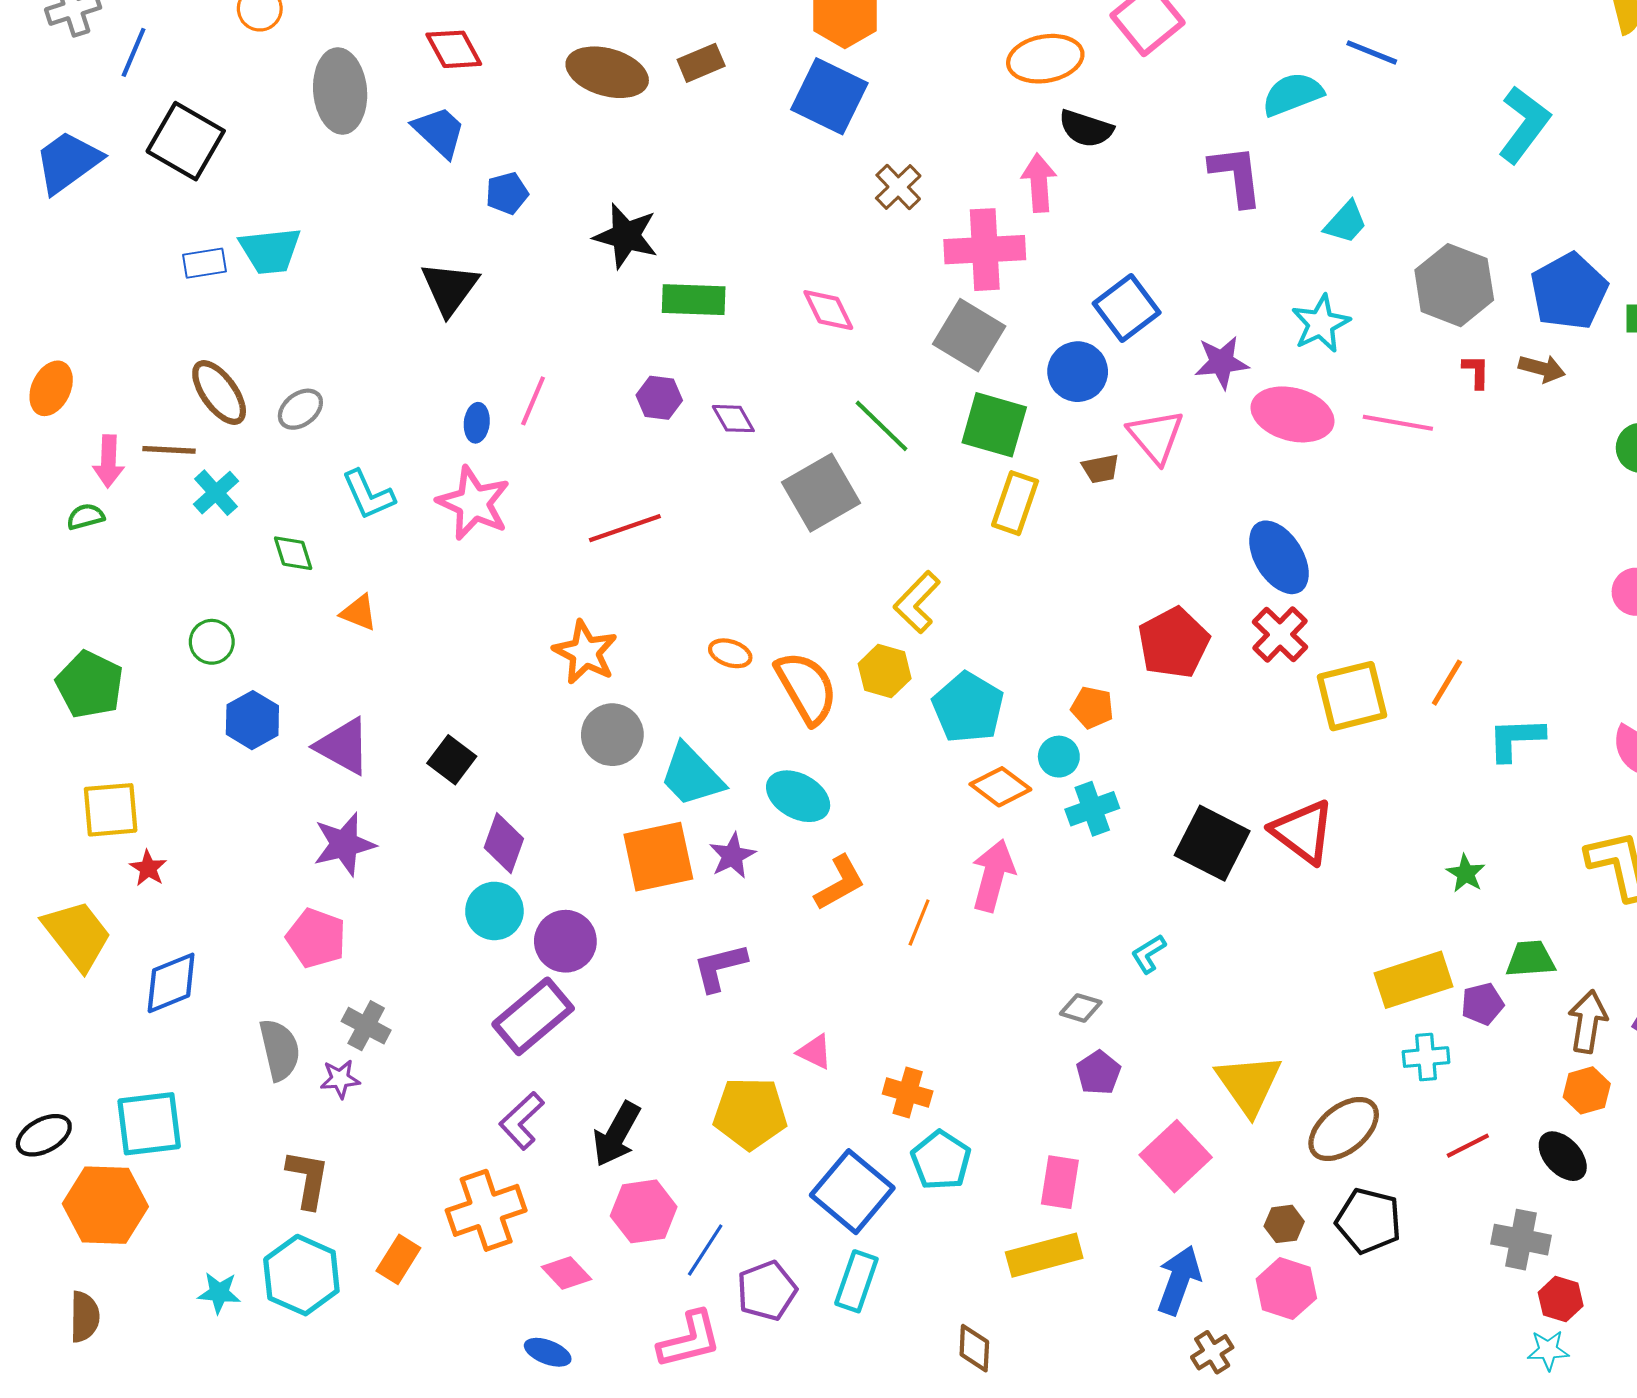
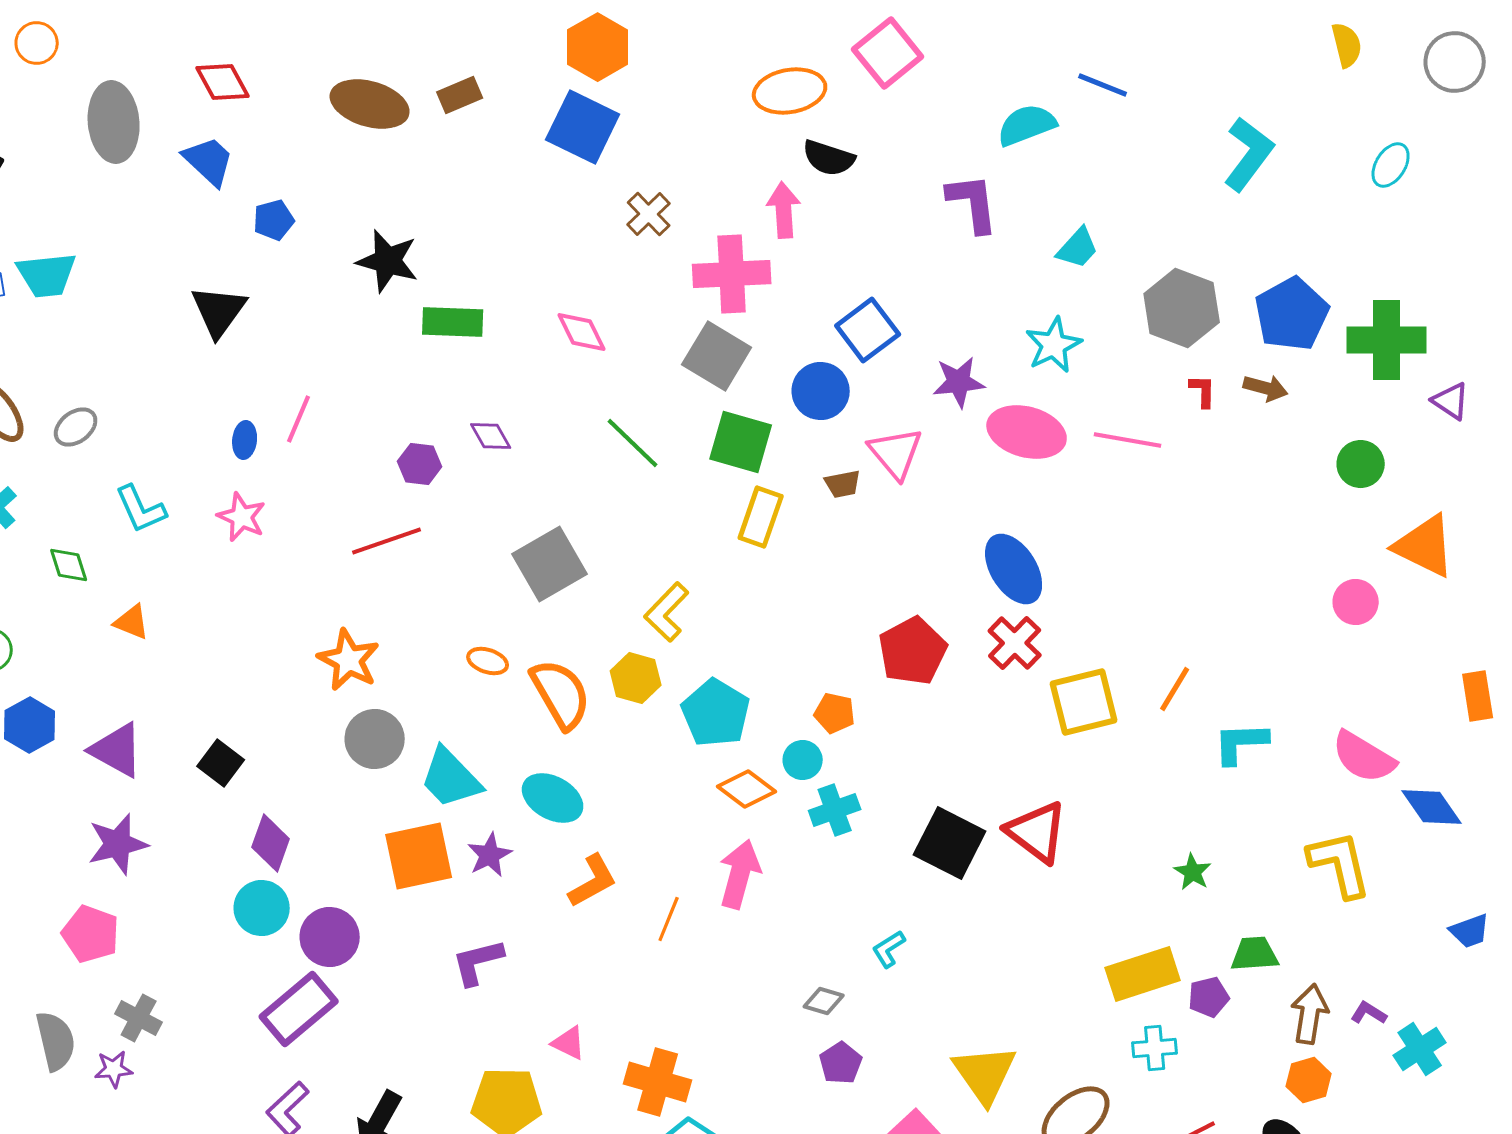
purple hexagon: (659, 398) -> (420, 464), moved
gray square: (821, 493) -> (550, 564), moved
pink star: (474, 503) -> (242, 517), size x0.7
orange cross: (908, 1092) -> (658, 1082), size x1.4

